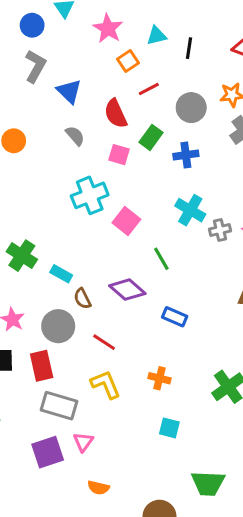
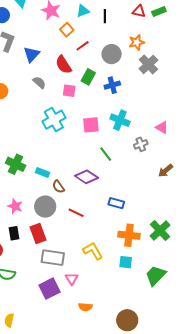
blue triangle: (69, 91) -> (32, 54), turned 36
pink square: (126, 221) -> (91, 125), moved, turned -36
gray cross: (220, 230) -> (141, 144), moved
blue rectangle: (175, 317) -> (116, 203), moved
orange cross: (159, 378) -> (129, 235), moved, size x1.5
yellow L-shape: (106, 384) -> (93, 251), moved
green trapezoid: (208, 483) -> (156, 275), moved, turned 140

